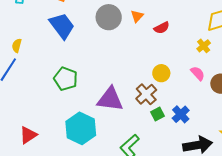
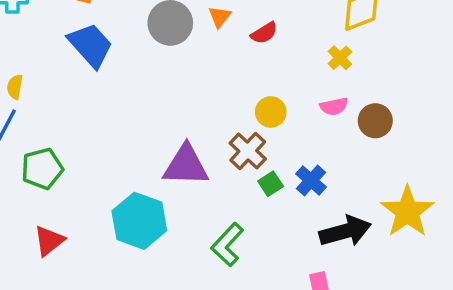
pink semicircle: (198, 73) -> (334, 106), turned 126
green pentagon: (66, 79) -> (42, 169), moved, turned -30

